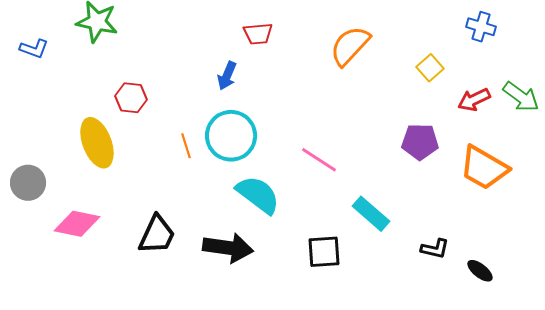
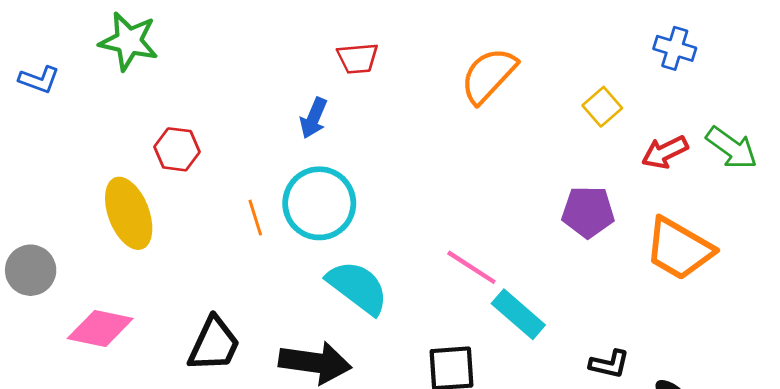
pink line: (319, 160) -> (471, 267), moved

